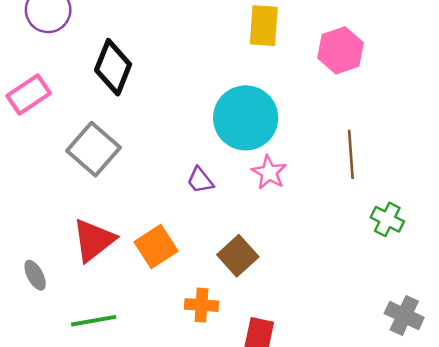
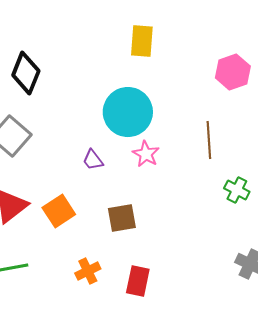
pink hexagon: (341, 50) -> (233, 72), moved
brown square: (238, 256) -> (122, 218), turned 32
orange cross: (201, 305) -> (88, 271), moved, turned -30

